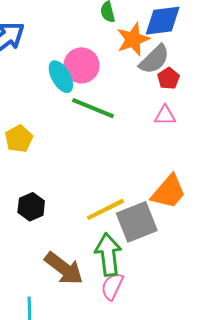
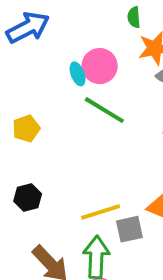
cyan ellipse: (61, 77) -> (78, 74), size x0.7
gray square: (137, 222) -> (129, 229), size x0.7

